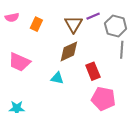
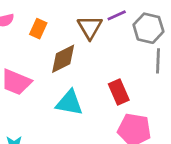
brown diamond: (69, 51) -> (63, 59), moved
cyan triangle: (57, 78) -> (69, 103), size x1.5

